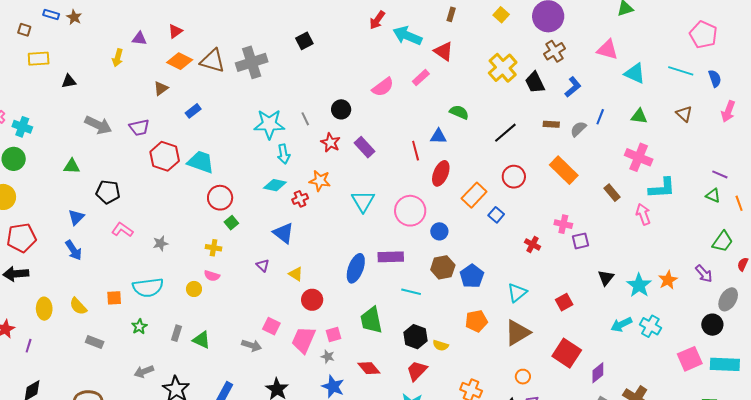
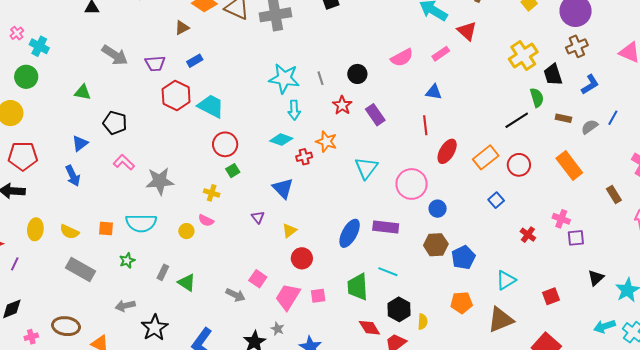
blue rectangle: (193, 111) -> (195, 61), moved
green semicircle: (459, 112) -> (537, 98), moved, turned 42
blue triangle: (438, 136) -> (434, 92), moved
orange rectangle: (474, 195) -> (486, 157), moved
gray star: (161, 243) -> (160, 181), size x1.8
yellow triangle: (296, 274) -> (289, 230), turned 42
cyan line: (411, 292) -> (388, 272), moved
yellow semicircle: (78, 306) -> (69, 232), turned -30
gray rectangle: (95, 342) -> (81, 270), size x1.6
yellow semicircle: (441, 345) -> (423, 322), turned -112
gray star: (328, 357) -> (277, 329), moved
red diamond: (369, 368) -> (369, 328), moved

